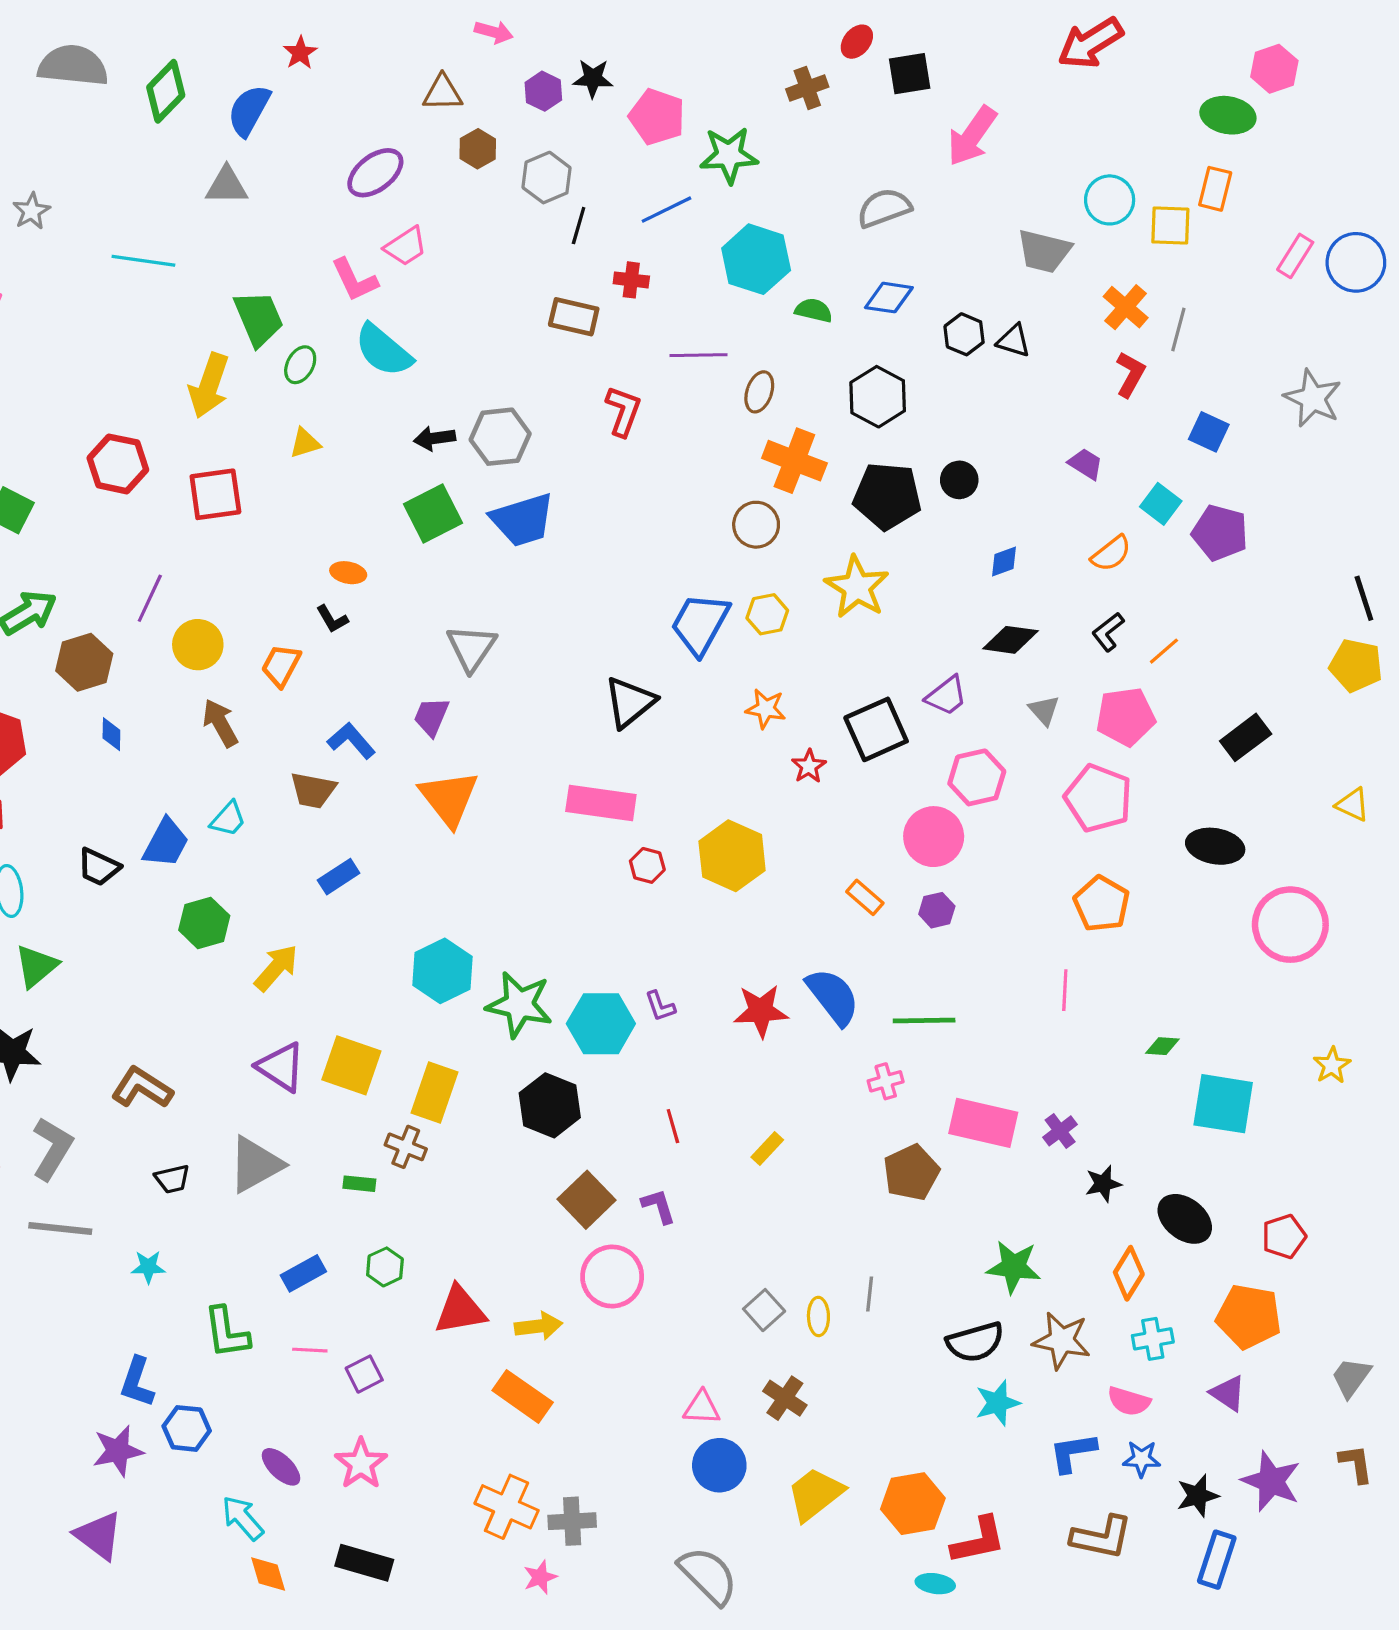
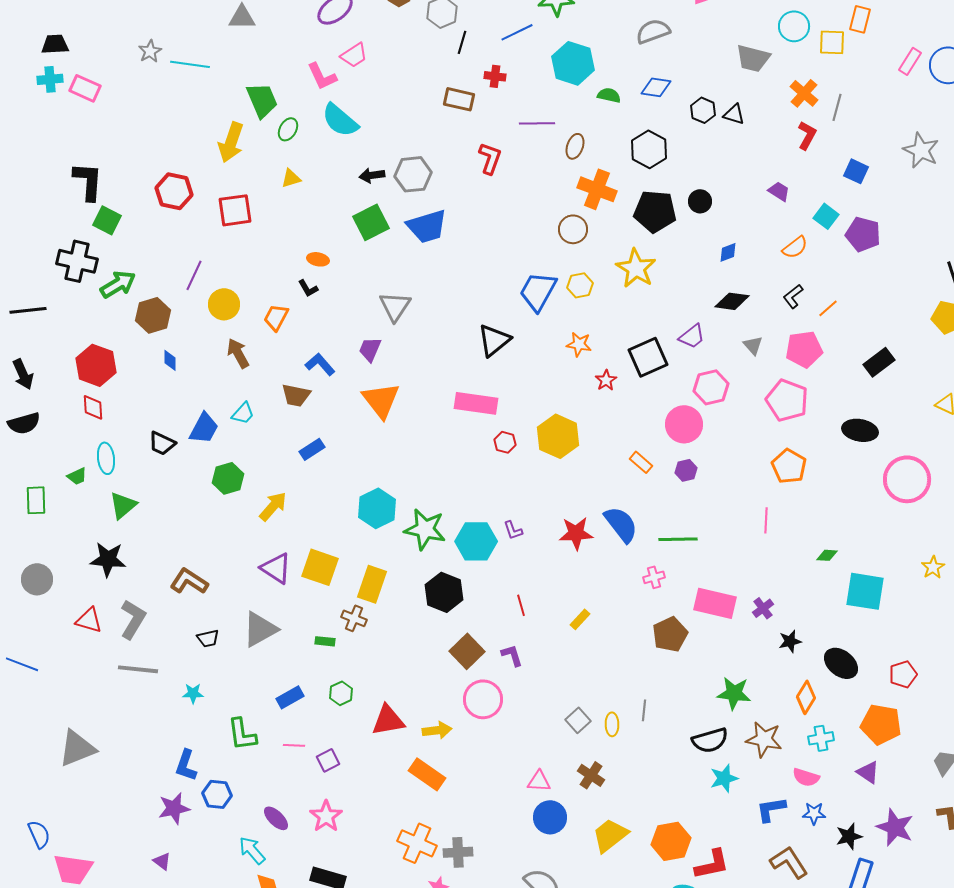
gray star: (31, 211) -> (150, 51), moved
purple triangle: (99, 1536) -> (162, 861), size x0.6
brown L-shape: (1102, 1537) -> (789, 862), turned -135

